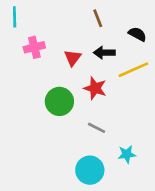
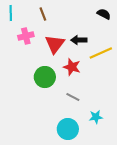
brown line: (98, 18) -> (43, 14), moved
black semicircle: (137, 34) -> (104, 14), moved
red triangle: (73, 58) -> (55, 44), size x1.5

